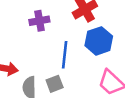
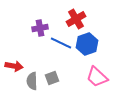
blue line: (65, 55) -> (61, 43), moved, turned -70

